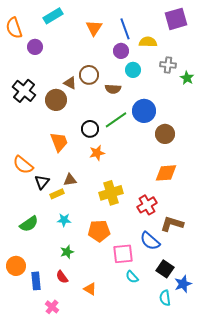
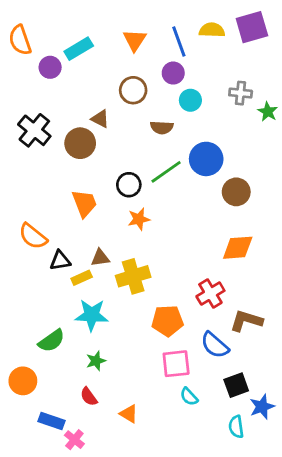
cyan rectangle: (53, 16) -> (79, 49), moved
yellow semicircle: (148, 42) -> (212, 30), moved
brown circle: (89, 75) -> (133, 90), moved
black triangle: (42, 182) -> (60, 261), turned 42
yellow cross: (111, 193) -> (133, 276), moved
cyan star: (64, 220) -> (92, 315), size x1.6
green semicircle: (29, 224) -> (52, 341), moved
orange pentagon: (99, 231) -> (167, 321), moved
black square: (165, 269) -> (236, 385), turned 36
blue rectangle: (36, 281) -> (52, 421), moved, turned -66

